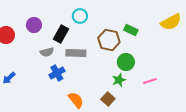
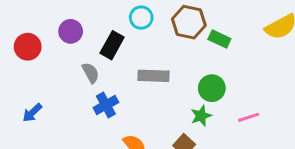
brown hexagon: (109, 40) -> (189, 22), moved
gray semicircle: (47, 52) -> (91, 73), turned -104
gray rectangle: (76, 53) -> (153, 76), moved

